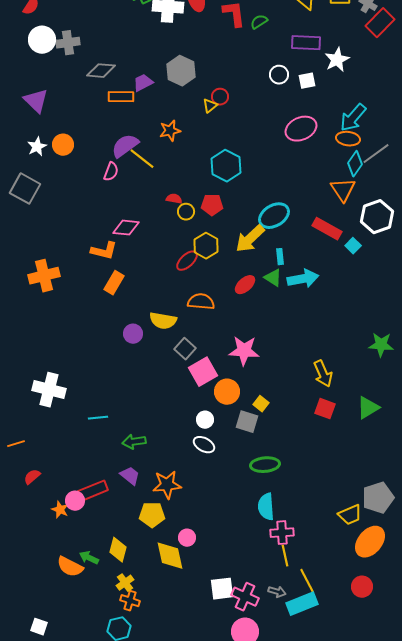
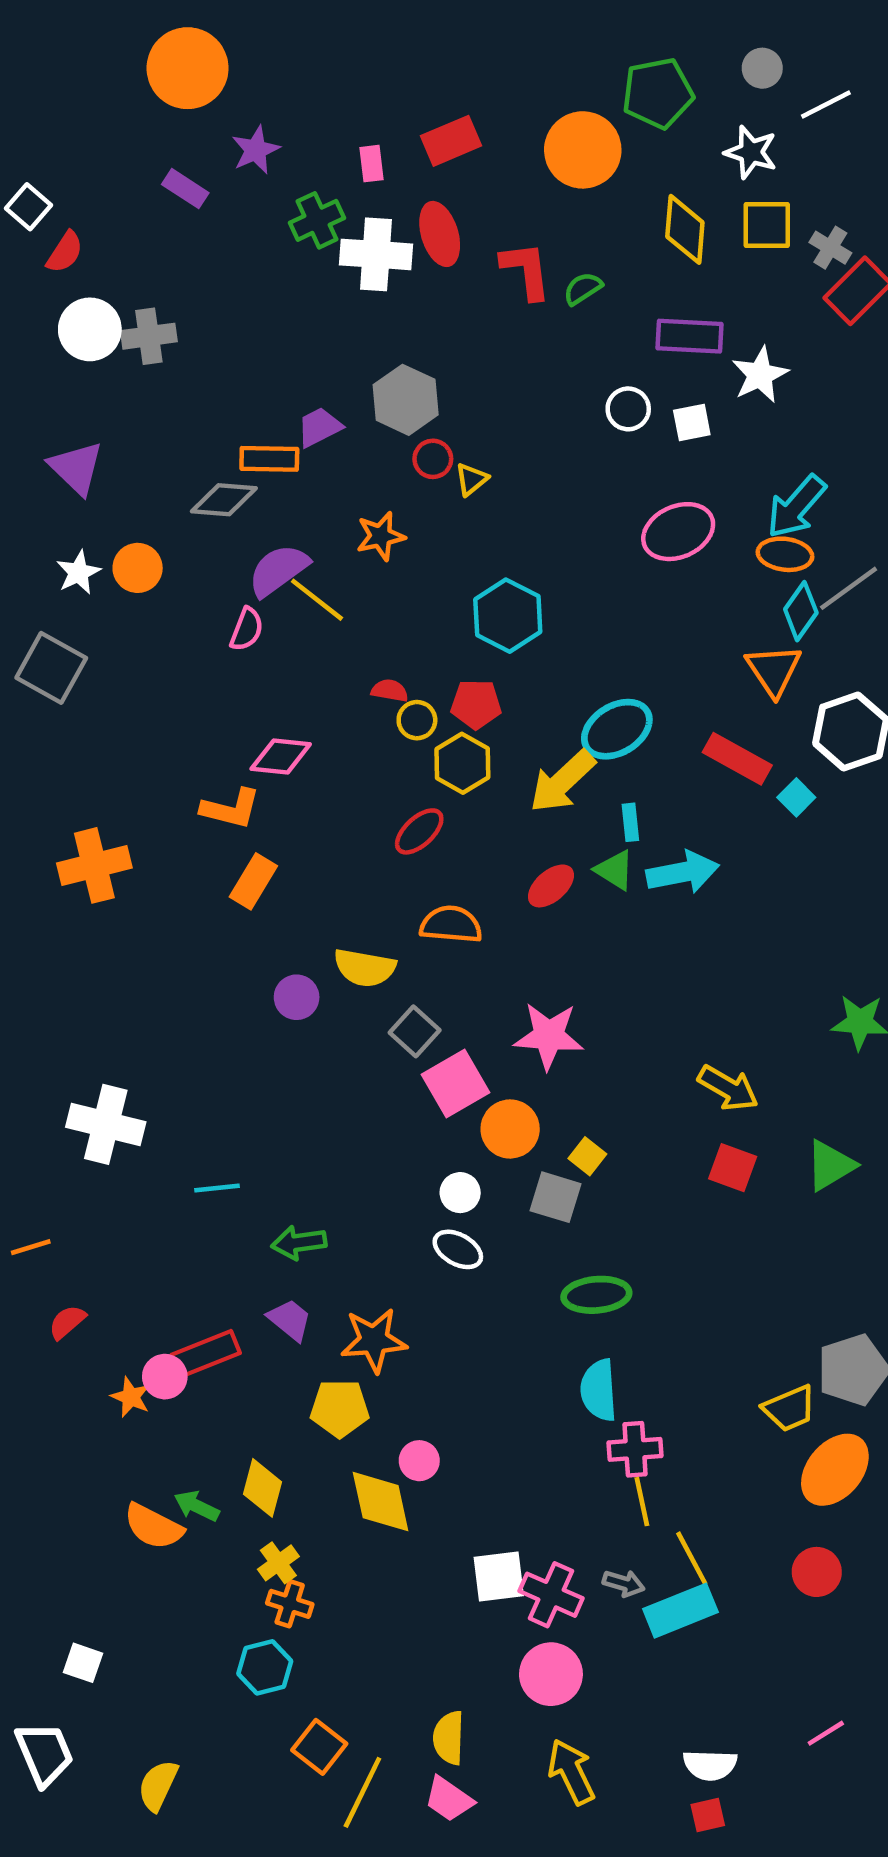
gray diamond: (101, 71) -> (224, 500), moved
red circle: (220, 97) -> (433, 459), moved
yellow hexagon: (206, 246) -> (462, 763), moved
yellow arrow: (323, 374) -> (728, 1088), turned -36

